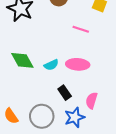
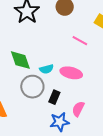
black rectangle: (65, 93) -> (54, 97), turned 48
gray circle: (42, 116) -> (32, 87), moved

